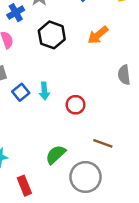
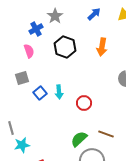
orange arrow: (98, 35) -> (102, 47), turned -42
green semicircle: (56, 155) -> (79, 139), moved

